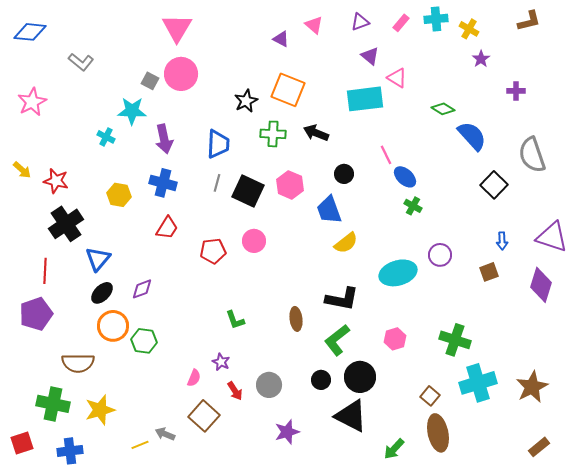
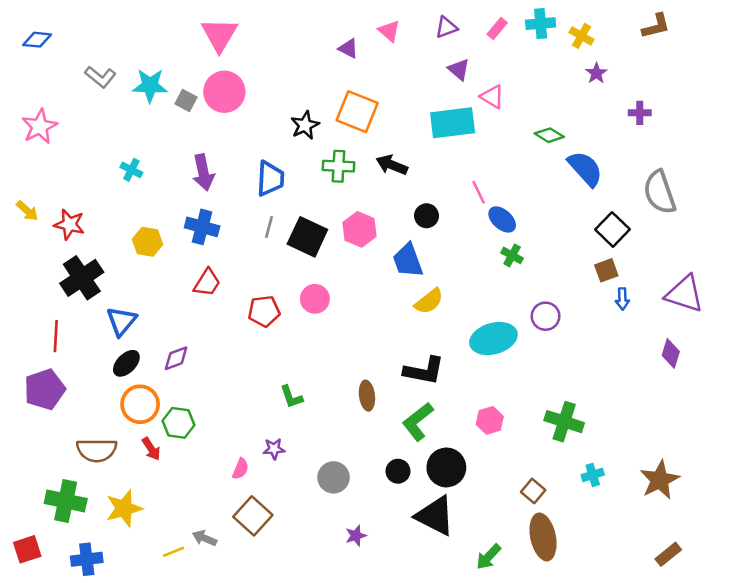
blue diamond: (30, 32) -> (37, 40), size x0.7
cyan star: (132, 111) -> (150, 86), moved
brown square: (489, 272) -> (606, 270), moved
purple diamond: (541, 285) -> (671, 353), size x0.7
purple star: (221, 362) -> (274, 449), turned -30
cyan cross: (478, 383) -> (593, 475), size x0.5
red arrow: (235, 391) -> (151, 449), moved
purple star: (287, 432) -> (356, 536), size x0.7

